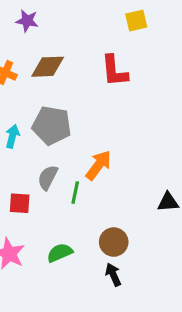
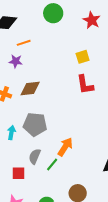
red L-shape: (114, 71) -> (85, 85), moved
green line: (75, 193) -> (52, 164), turned 32

